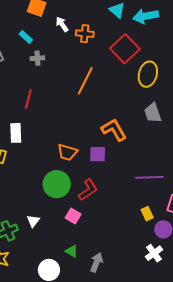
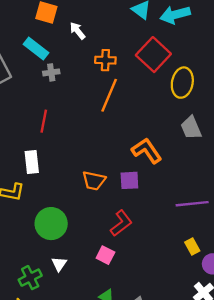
orange cross: (85, 34) -> (105, 60), moved
cyan rectangle: (26, 37) -> (36, 48), size x1.5
green circle: (57, 184) -> (51, 224), moved

